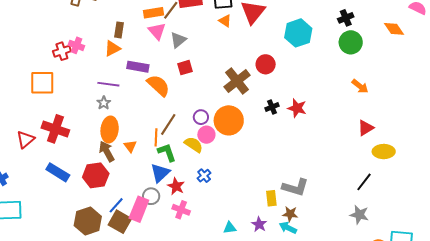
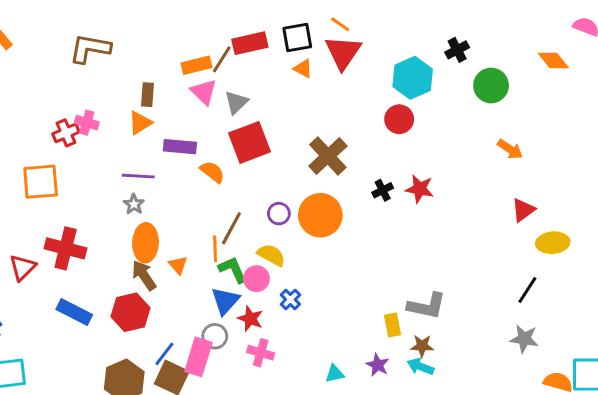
black cross: (346, 18) -> (457, 50), moved
red circle: (266, 64) -> (399, 119), moved
red square: (185, 68) -> (250, 142), size x1.8
orange semicircle: (158, 85) -> (212, 172), size x0.7
pink circle: (206, 135) -> (256, 279), moved

